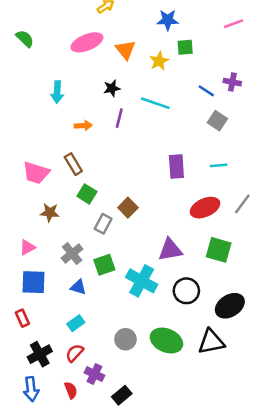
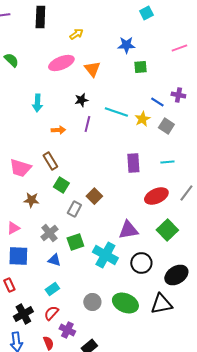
yellow star: (159, 61) -> (142, 119), moved
green square: (219, 250) -> (167, 230), turned 30

